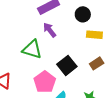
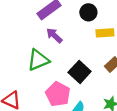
green triangle: (32, 49) -> (38, 60), turned -30

